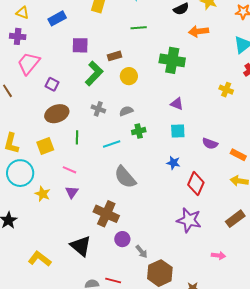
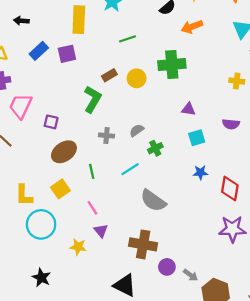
purple square: (80, 45) -> (67, 54), moved
yellow circle: (129, 76) -> (137, 78), moved
purple semicircle: (210, 144) -> (231, 124), moved
pink line: (70, 170) -> (92, 208), turned 48
yellow star: (43, 194) -> (78, 247), moved

